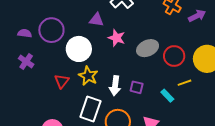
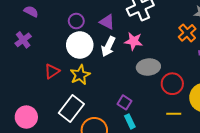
purple circle: (51, 30) -> (76, 21), moved, size x0.6
pink star: (117, 38) -> (134, 41), moved, turned -30
white arrow: (115, 86) -> (108, 47), moved
cyan rectangle: (167, 96) -> (130, 121), moved

